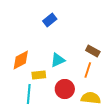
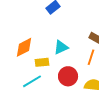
cyan line: (29, 94) -> (32, 81), turned 54

